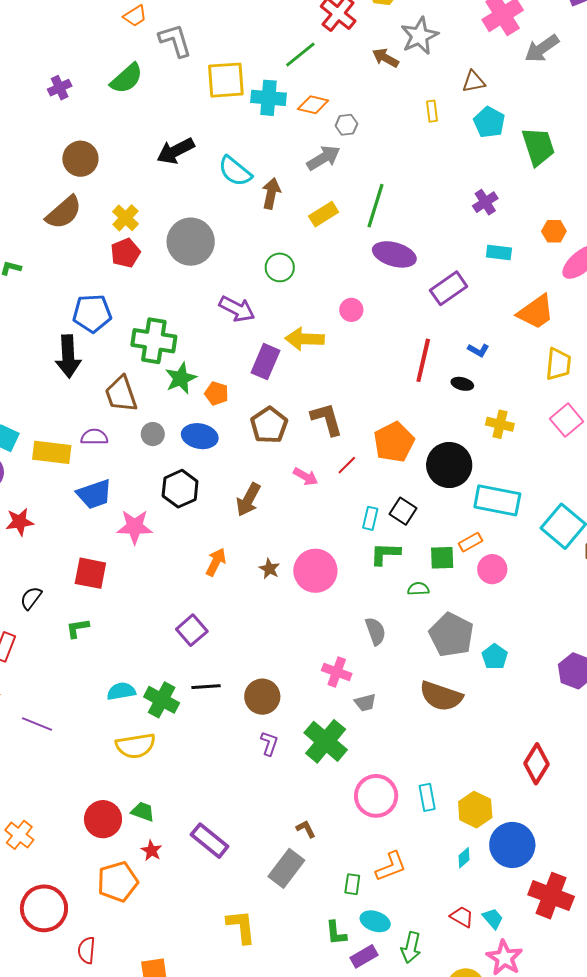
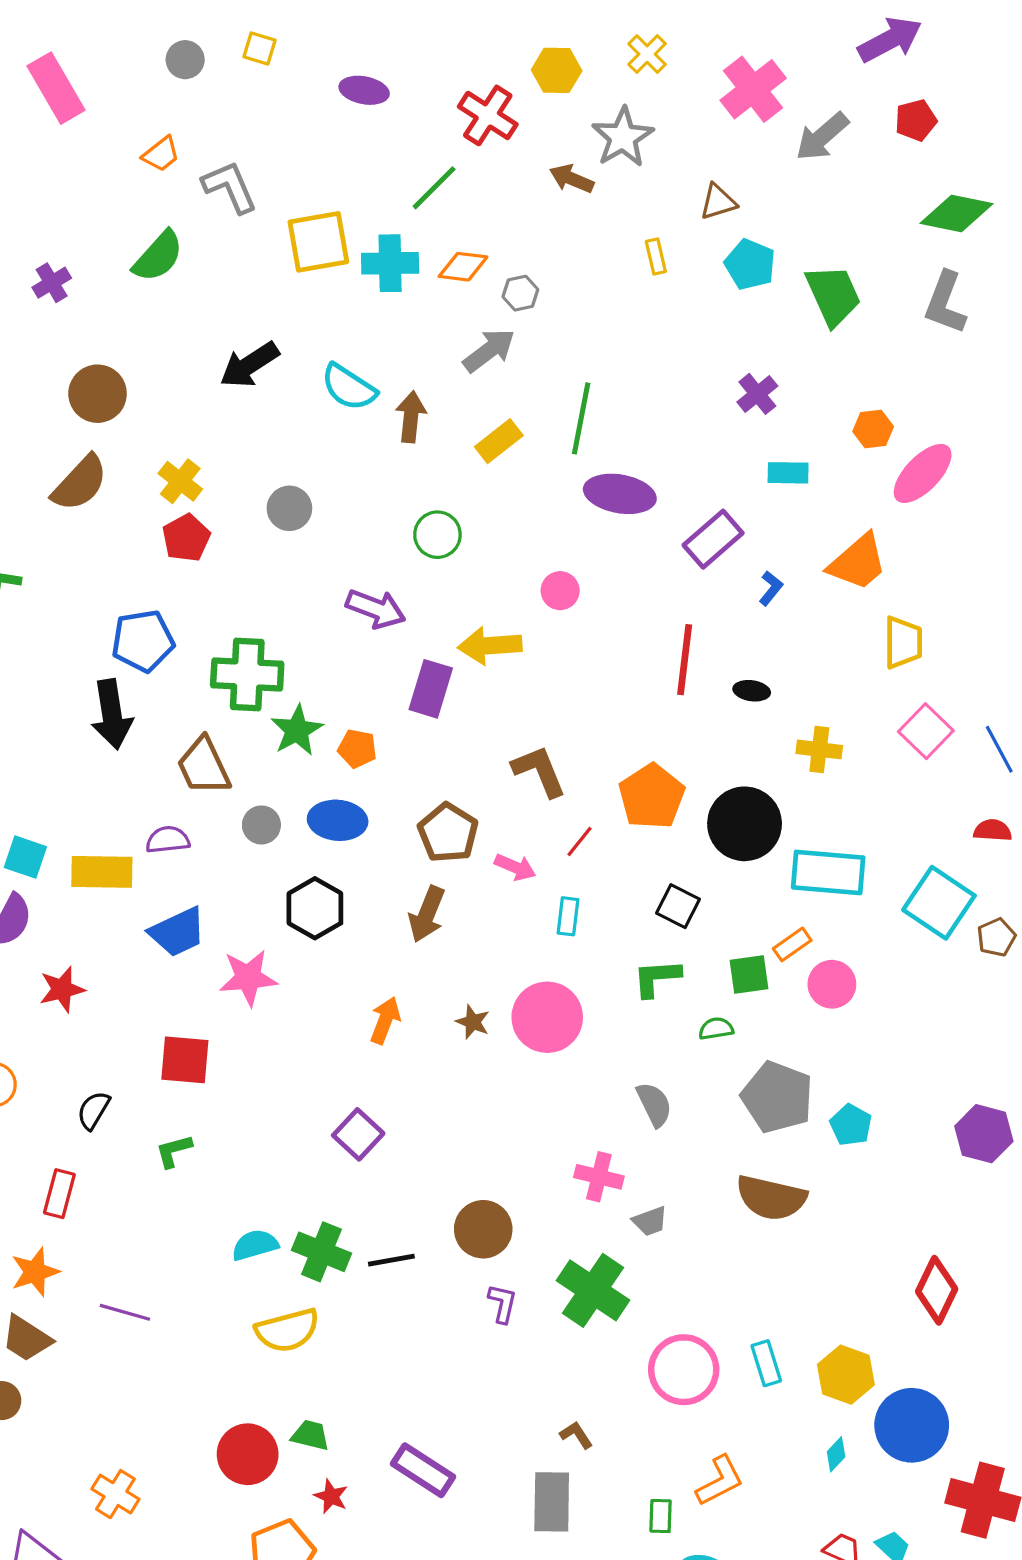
gray circle: (191, 242) -> (289, 508), size x0.6
blue L-shape: (478, 350) -> (771, 588), moved, turned -75
brown pentagon: (269, 425) -> (448, 833), moved
cyan rectangle: (370, 518) -> (568, 916), moved
black line: (206, 687) -> (391, 1260), moved
gray rectangle: (286, 868) -> (552, 1502), turned -30

